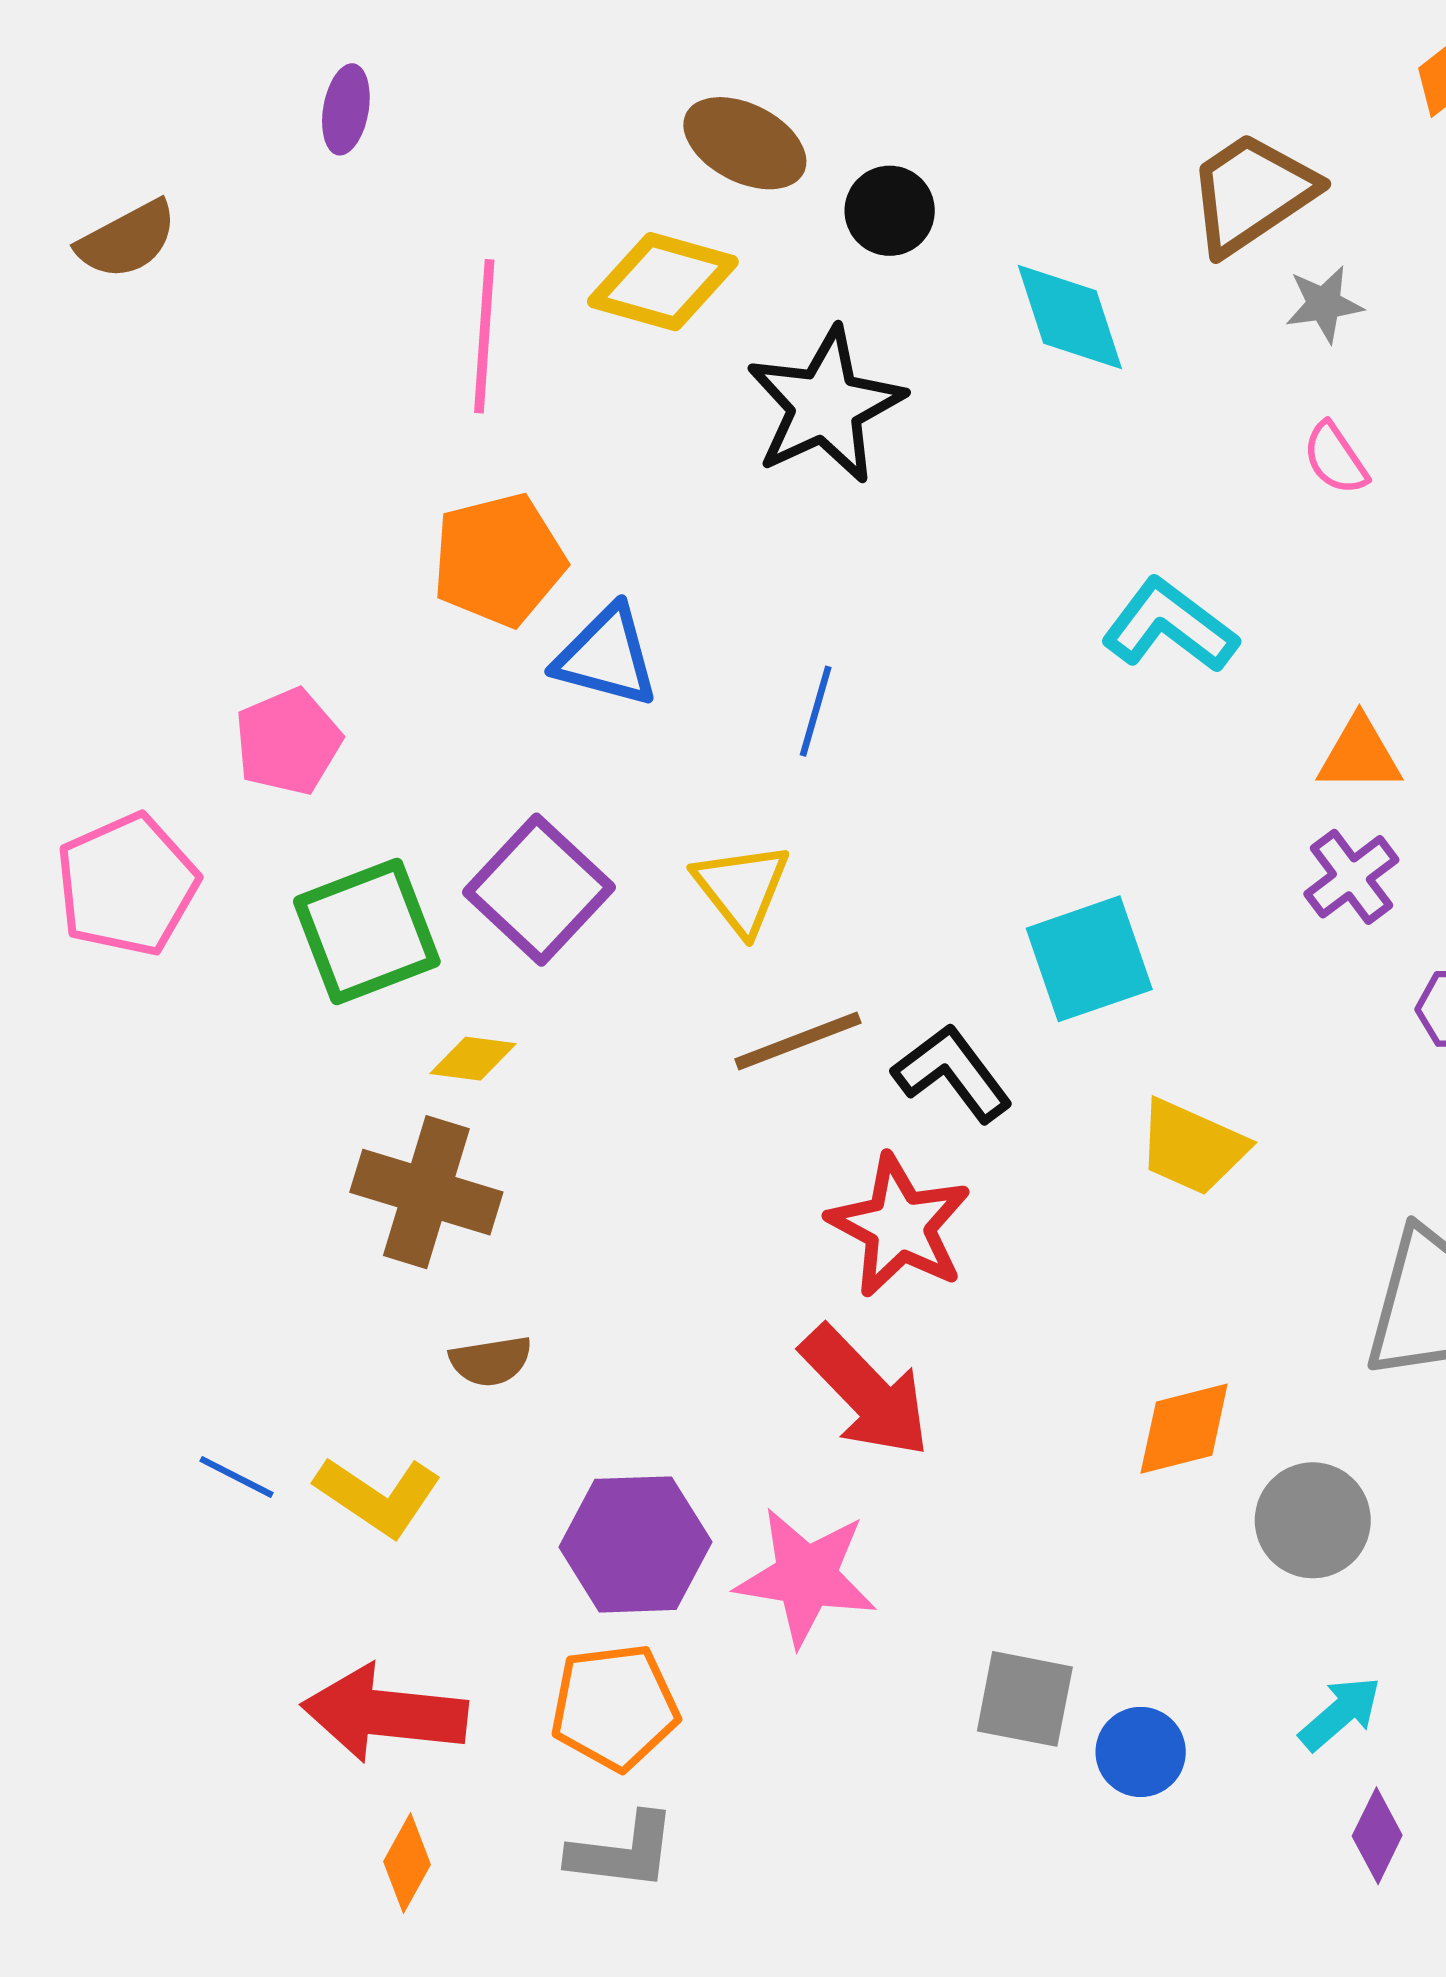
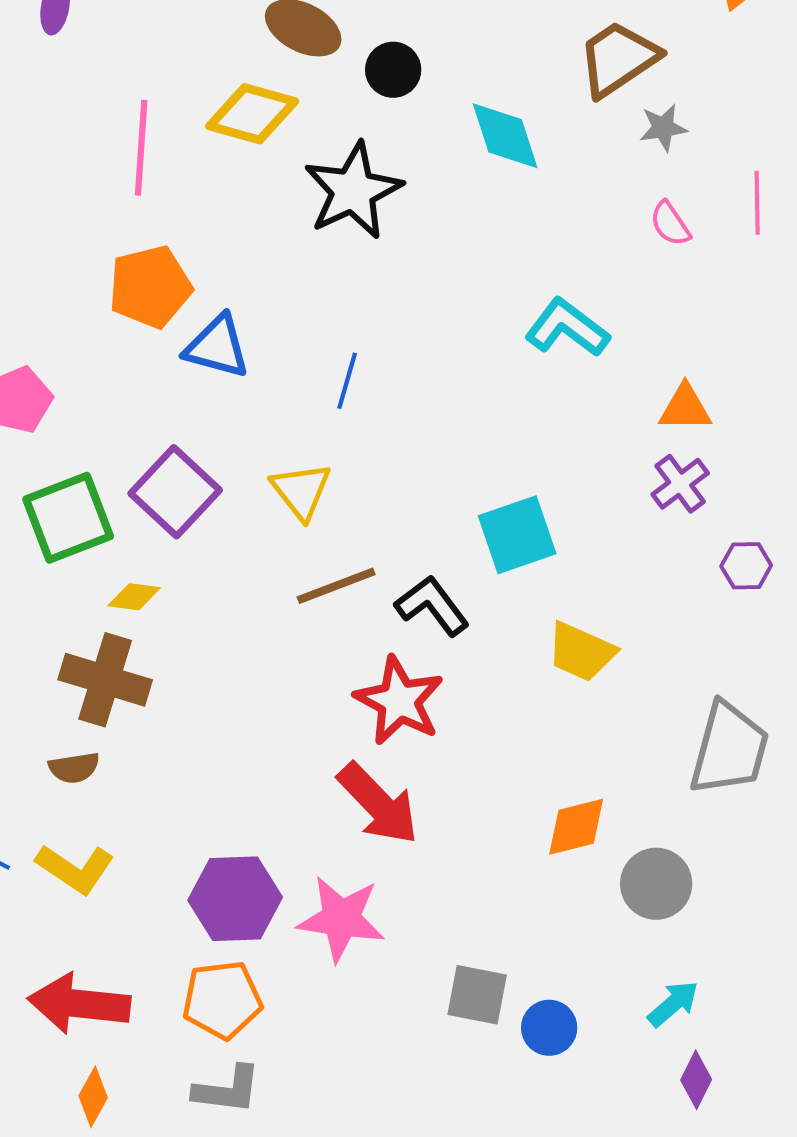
brown semicircle: (491, 1361) -> (74, 768), moved

